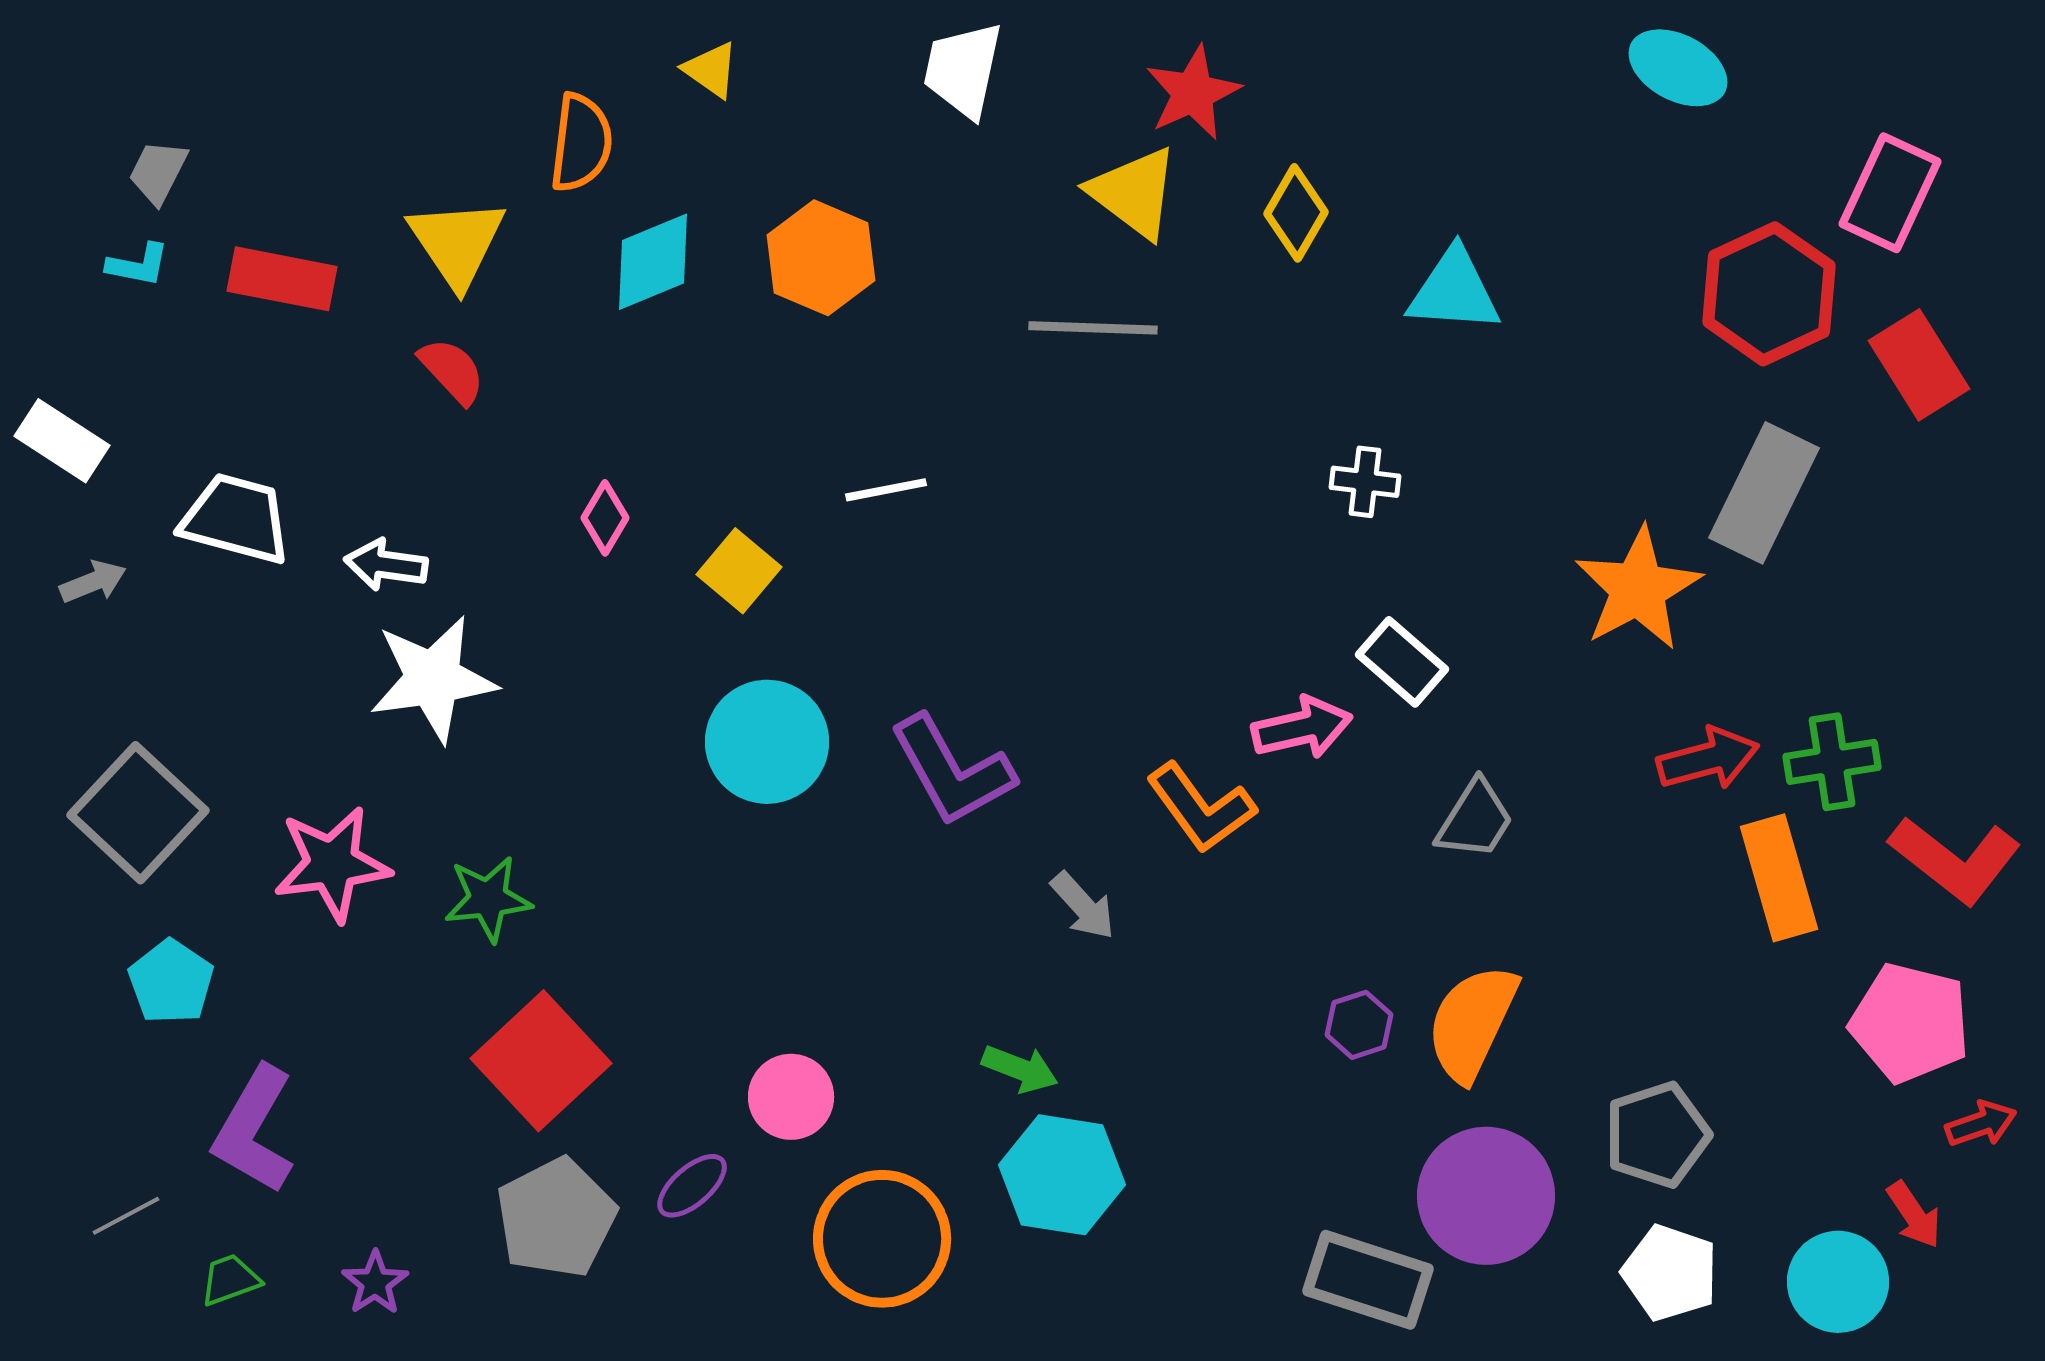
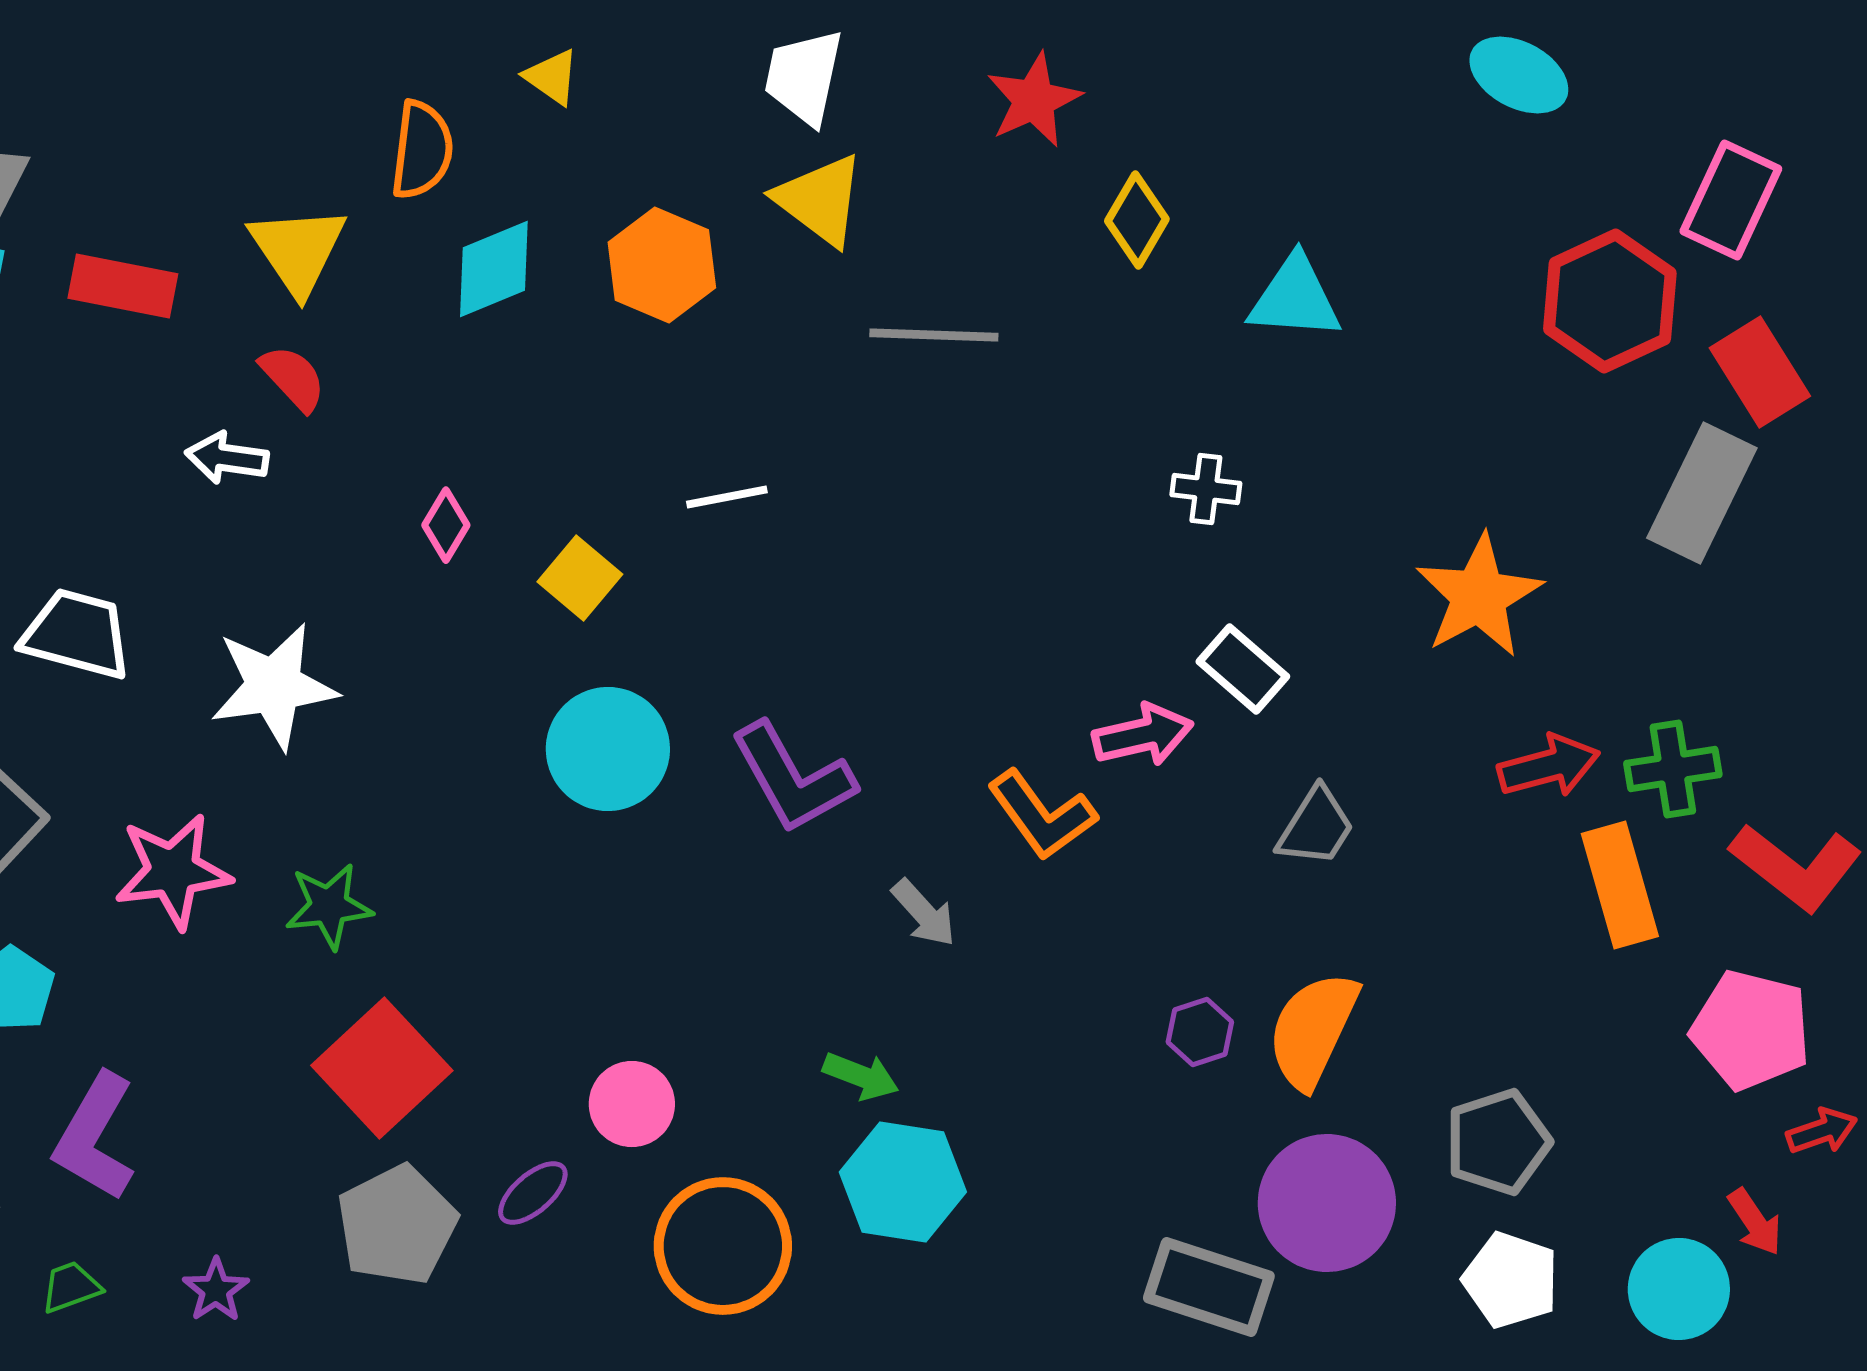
yellow triangle: (1134, 193) -> (820, 200), moved
gray rectangle: (1764, 493) -> (1702, 493), moved
white trapezoid: (236, 519) -> (77, 634), moved
white arrow: (386, 565) -> (227, 458), moved

